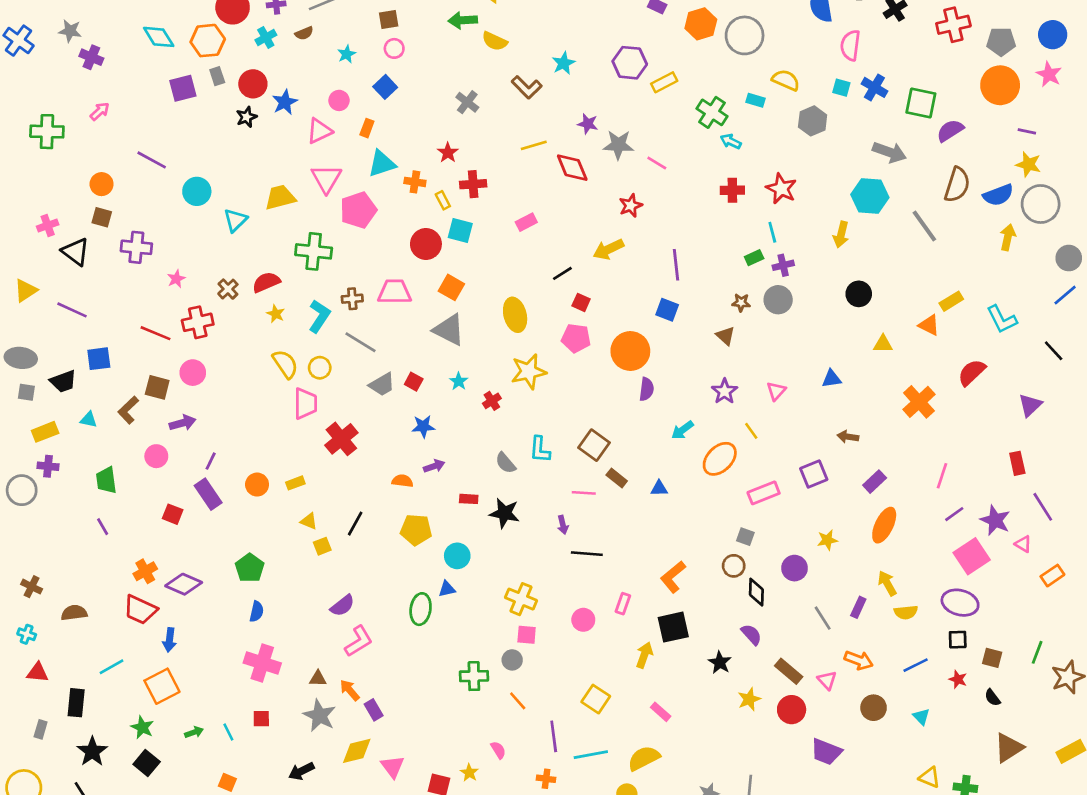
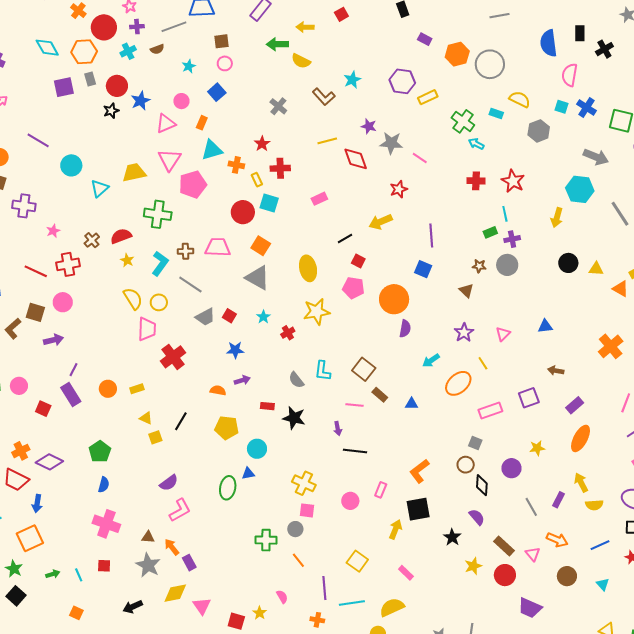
yellow triangle: (883, 344) -> (596, 269), moved
pink circle: (156, 456) -> (19, 386), moved

